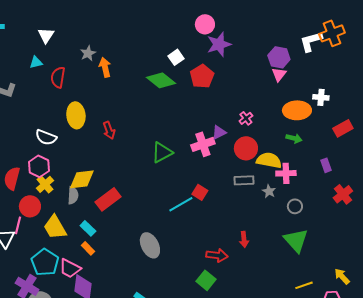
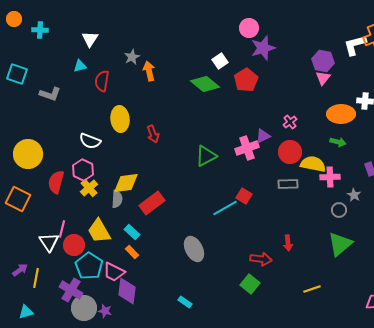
gray star: (269, 191) -> (354, 195), moved
red circle: (30, 206) -> (74, 245), moved
green triangle: (296, 240) -> (340, 244), turned 32
yellow line: (304, 285) -> (312, 289), moved

